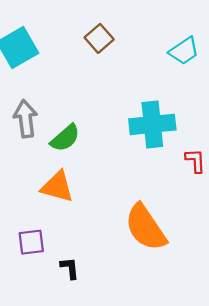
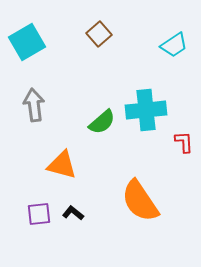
green semicircle: (65, 138) -> (102, 122), moved
black L-shape: (70, 268) -> (73, 213), moved, turned -45

